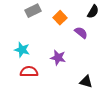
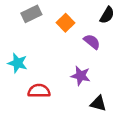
purple star: (58, 58) -> (81, 76), moved
red semicircle: (29, 72) -> (39, 91), moved

